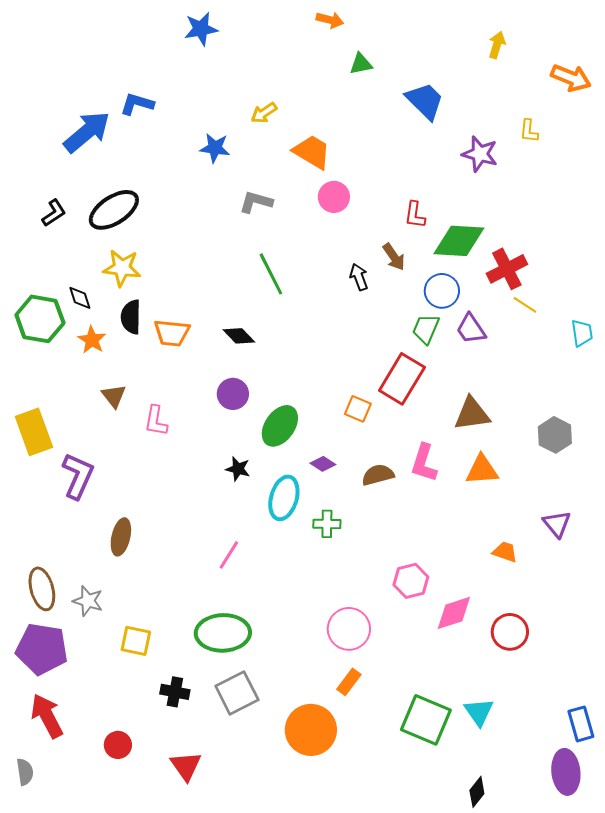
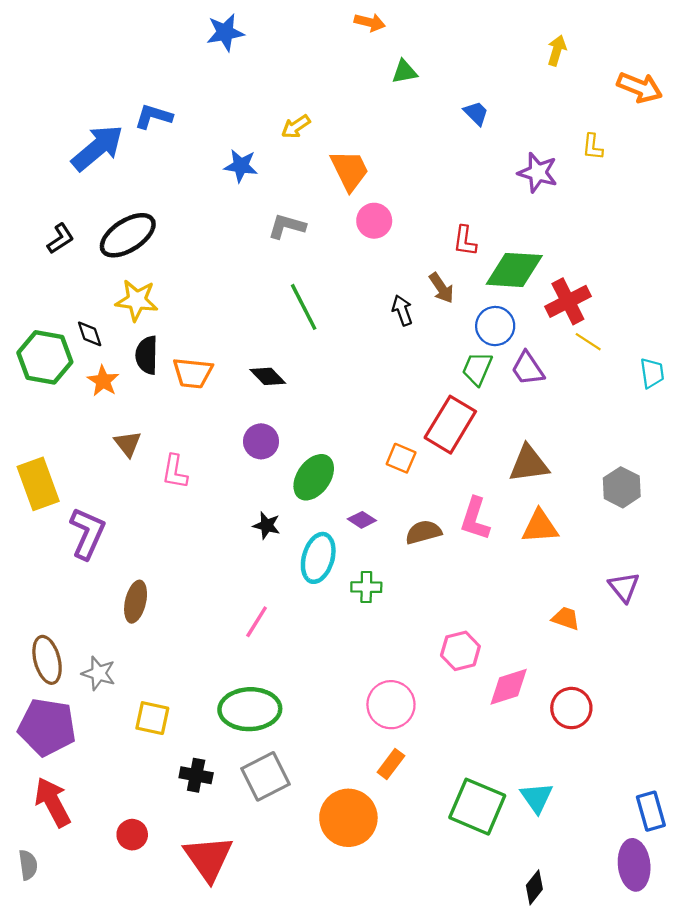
blue trapezoid: (425, 101) -> (476, 113), size x0.6
orange trapezoid: (312, 152) -> (350, 170), turned 33
red triangle: (186, 766) -> (208, 858), size x1.4

